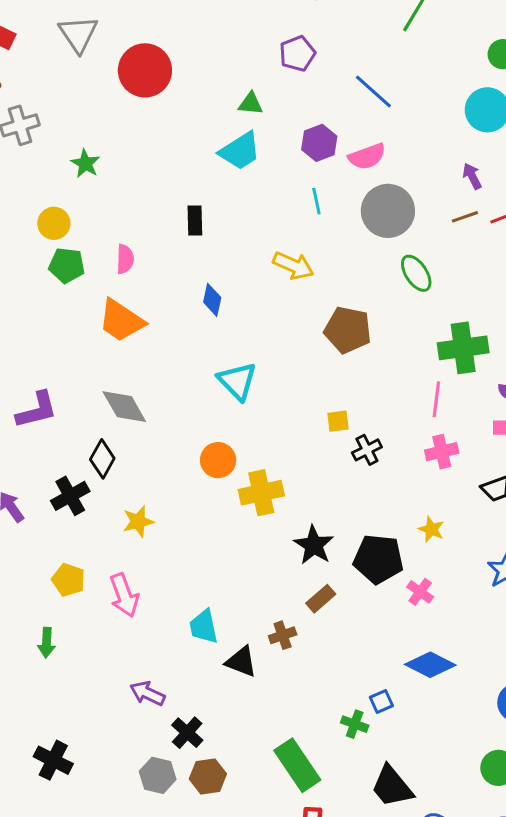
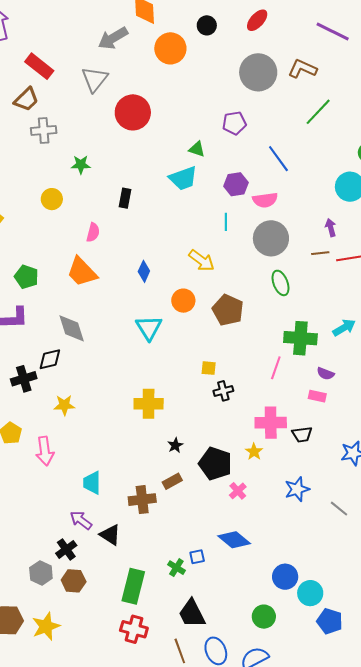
green star: (85, 164) -> (81, 165), turned 30
black rectangle: (195, 221) -> (125, 198), moved
green pentagon: (67, 265) -> (26, 277), moved
pink cross: (442, 452) -> (271, 423), moved, size x1.4
black diamond: (102, 459) -> (50, 359), turned 35
orange circle: (218, 460) -> (183, 301), moved
black star: (314, 545) -> (175, 445), size x0.6
brown cross: (283, 635) -> (142, 500), size x1.5
black triangle: (241, 662) -> (110, 535), moved
purple arrow: (147, 693) -> (81, 520), moved
green rectangle: (297, 765) -> (133, 586), turned 36

